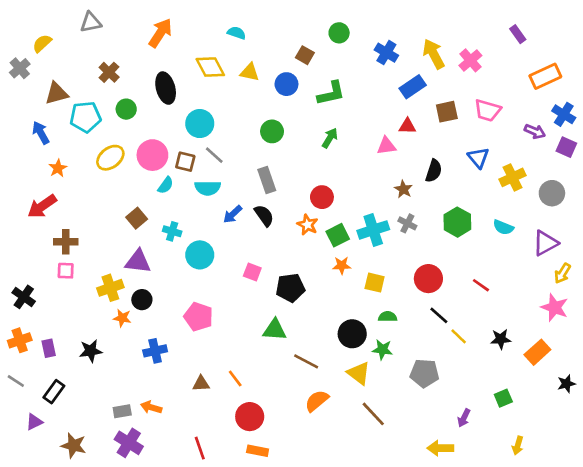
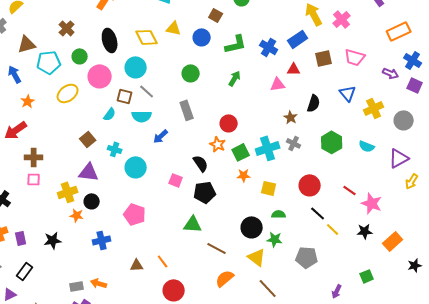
blue cross: (386, 53) -> (269, 47), moved
yellow diamond: (210, 67) -> (147, 37), moved
pink circle: (152, 155) -> (100, 76), moved
black semicircle: (264, 216) -> (201, 163), moved
pink star: (555, 307) -> (372, 203), moved

